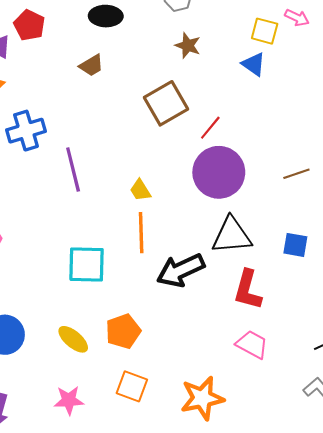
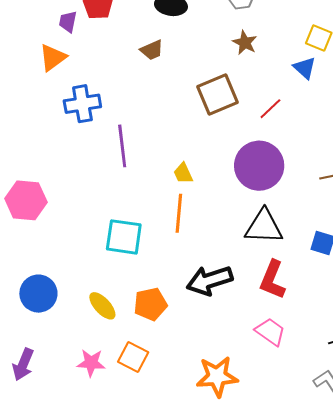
red line: (210, 128) -> (270, 109), moved
black arrow: (181, 270) -> (210, 280), moved
orange square: (132, 386) -> (133, 357), moved

